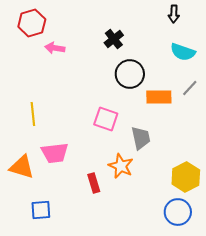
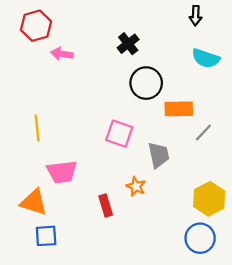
gray line: (190, 88) -> (203, 132), moved
orange star: (121, 166) -> (136, 186), size x0.7
orange triangle: (22, 167) -> (34, 202), moved

